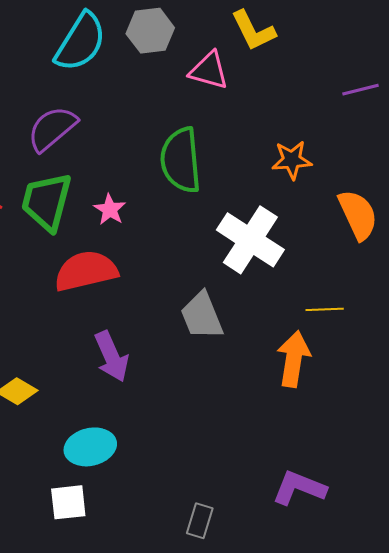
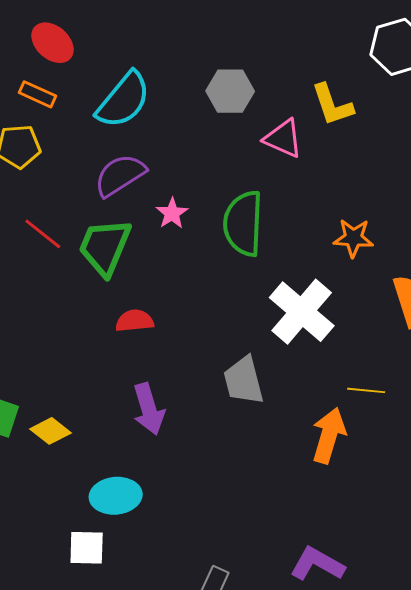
cyan semicircle: (80, 42) -> (123, 100), moved
pink star: (110, 209) -> (172, 213), moved
red semicircle: (86, 271) -> (135, 321), size x0.6

